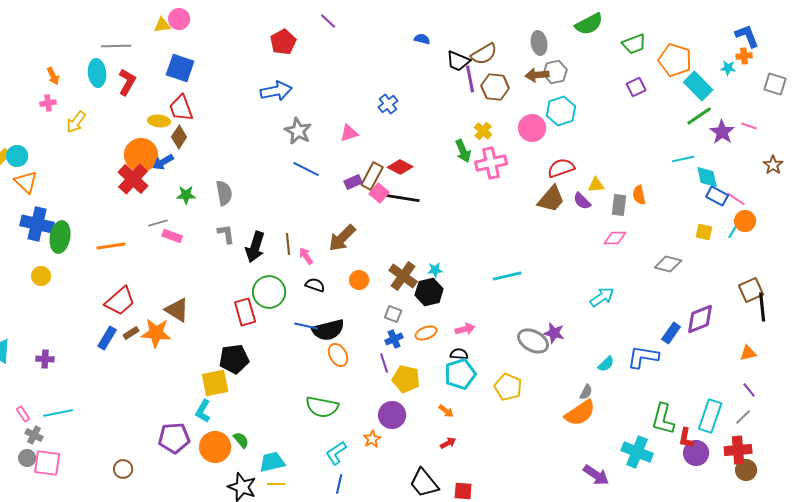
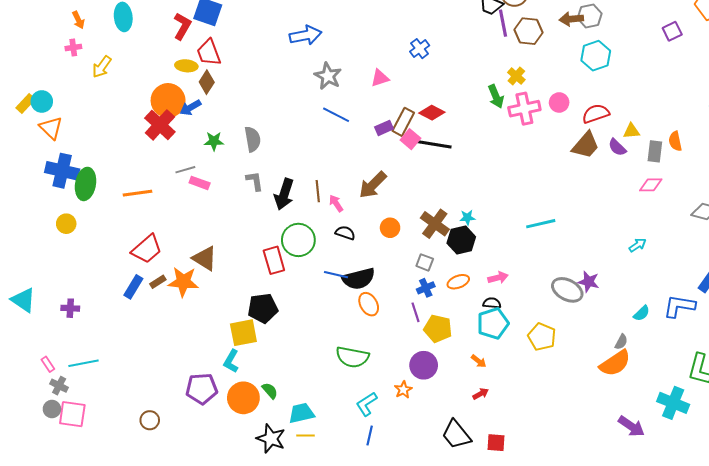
red L-shape: (127, 82) -> (182, 26), moved
pink circle: (532, 128) -> (559, 102), moved, size x0.7
cyan arrow: (602, 297) -> (638, 245), size x0.7

